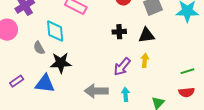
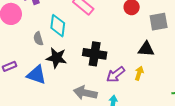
black cross: (119, 32) -> (95, 54), moved, size x1.6

